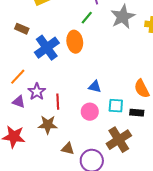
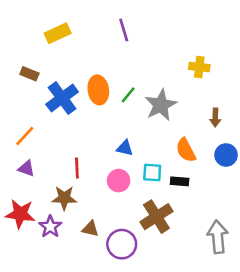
gray star: (123, 17) -> (161, 105), moved
green line: (87, 18) -> (128, 95), moved
purple star: (37, 92) -> (50, 227), moved

